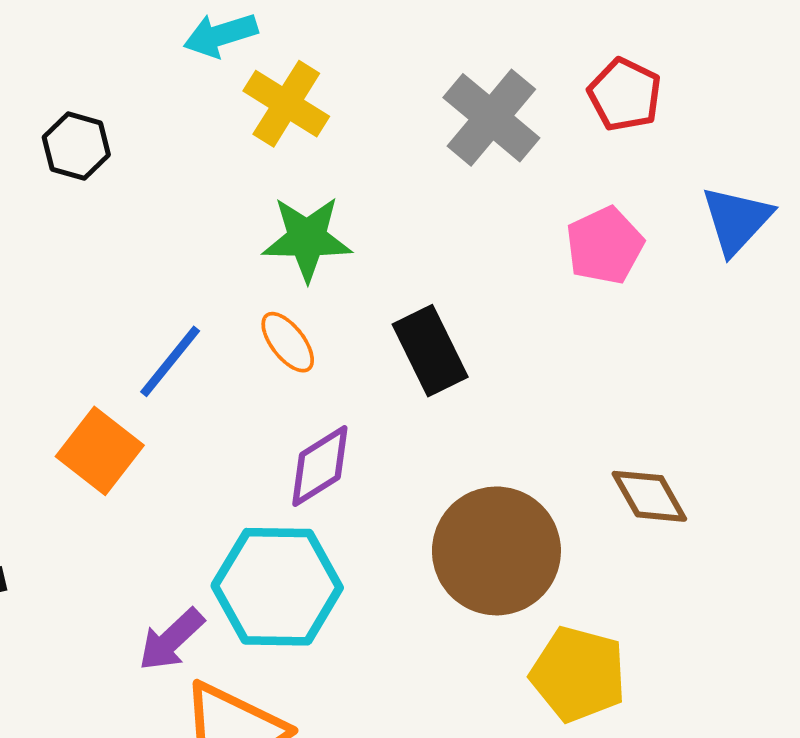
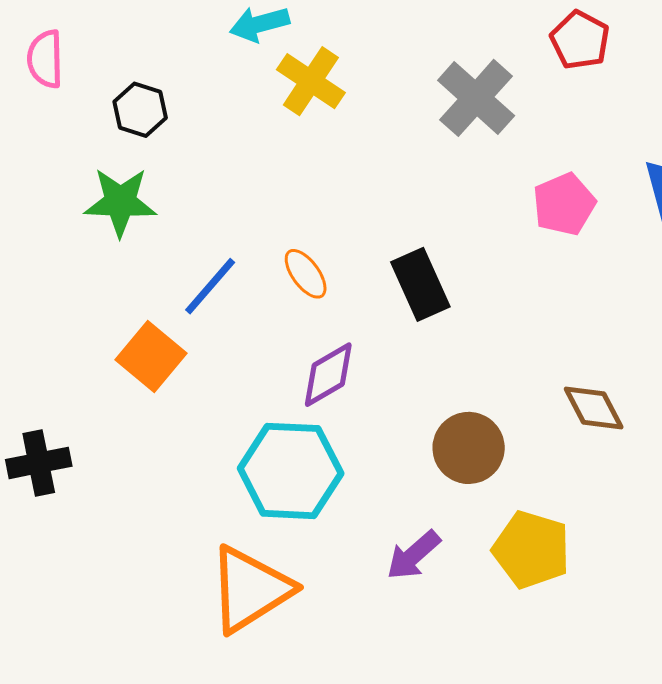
red pentagon: (625, 95) -> (580, 40), moved
green star: (307, 239) -> (120, 202), moved
brown circle: (496, 551) -> (469, 448), size x0.7
purple arrow: (171, 640) -> (413, 555), moved

